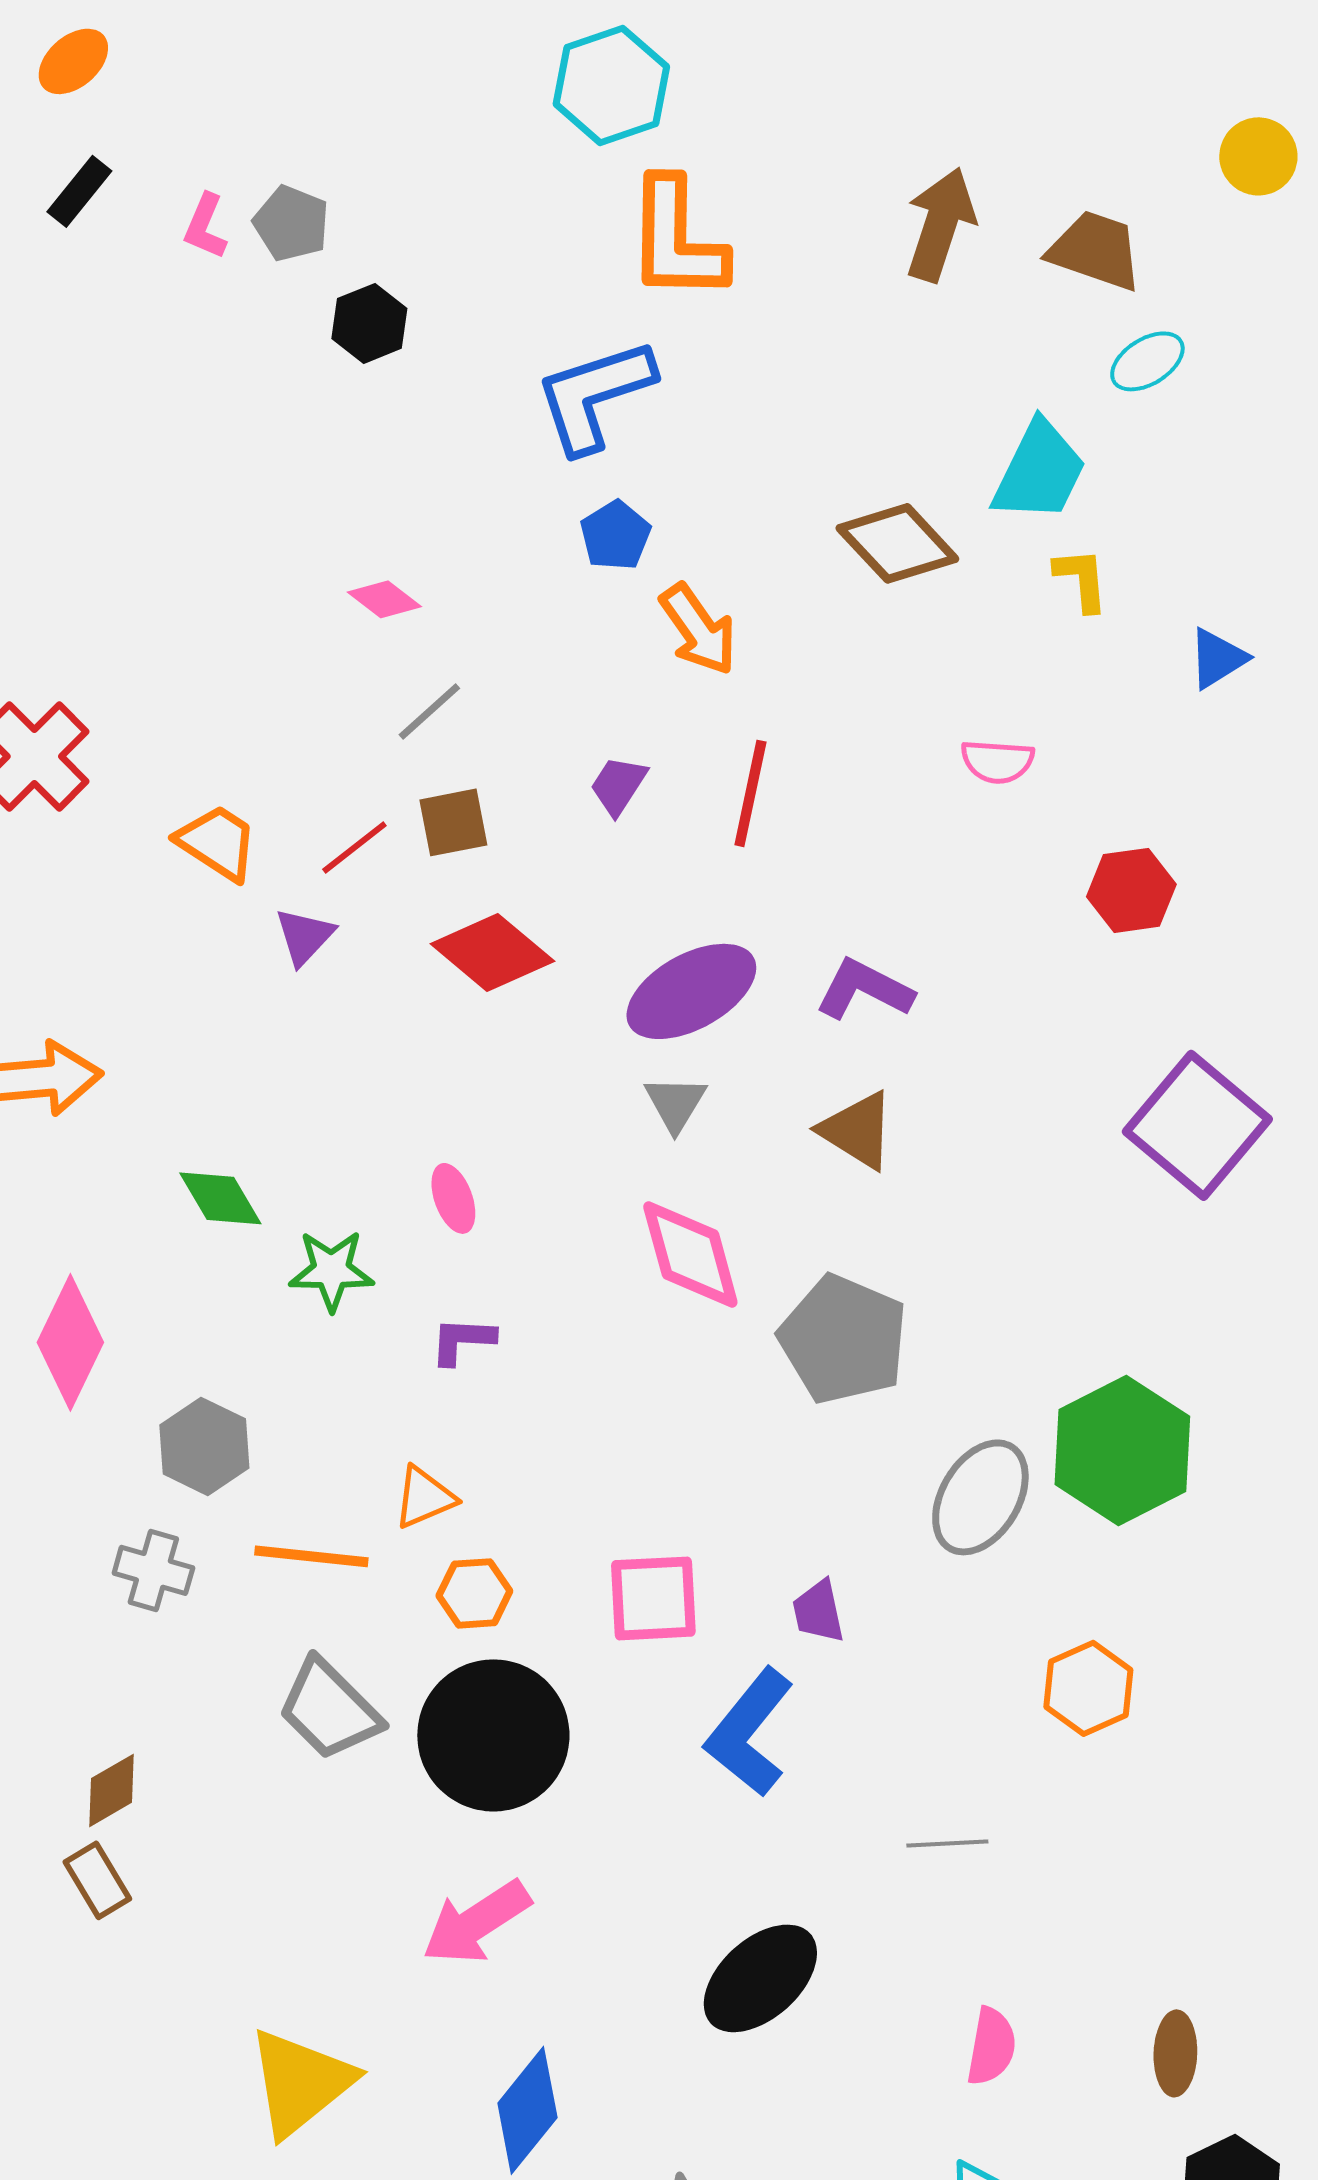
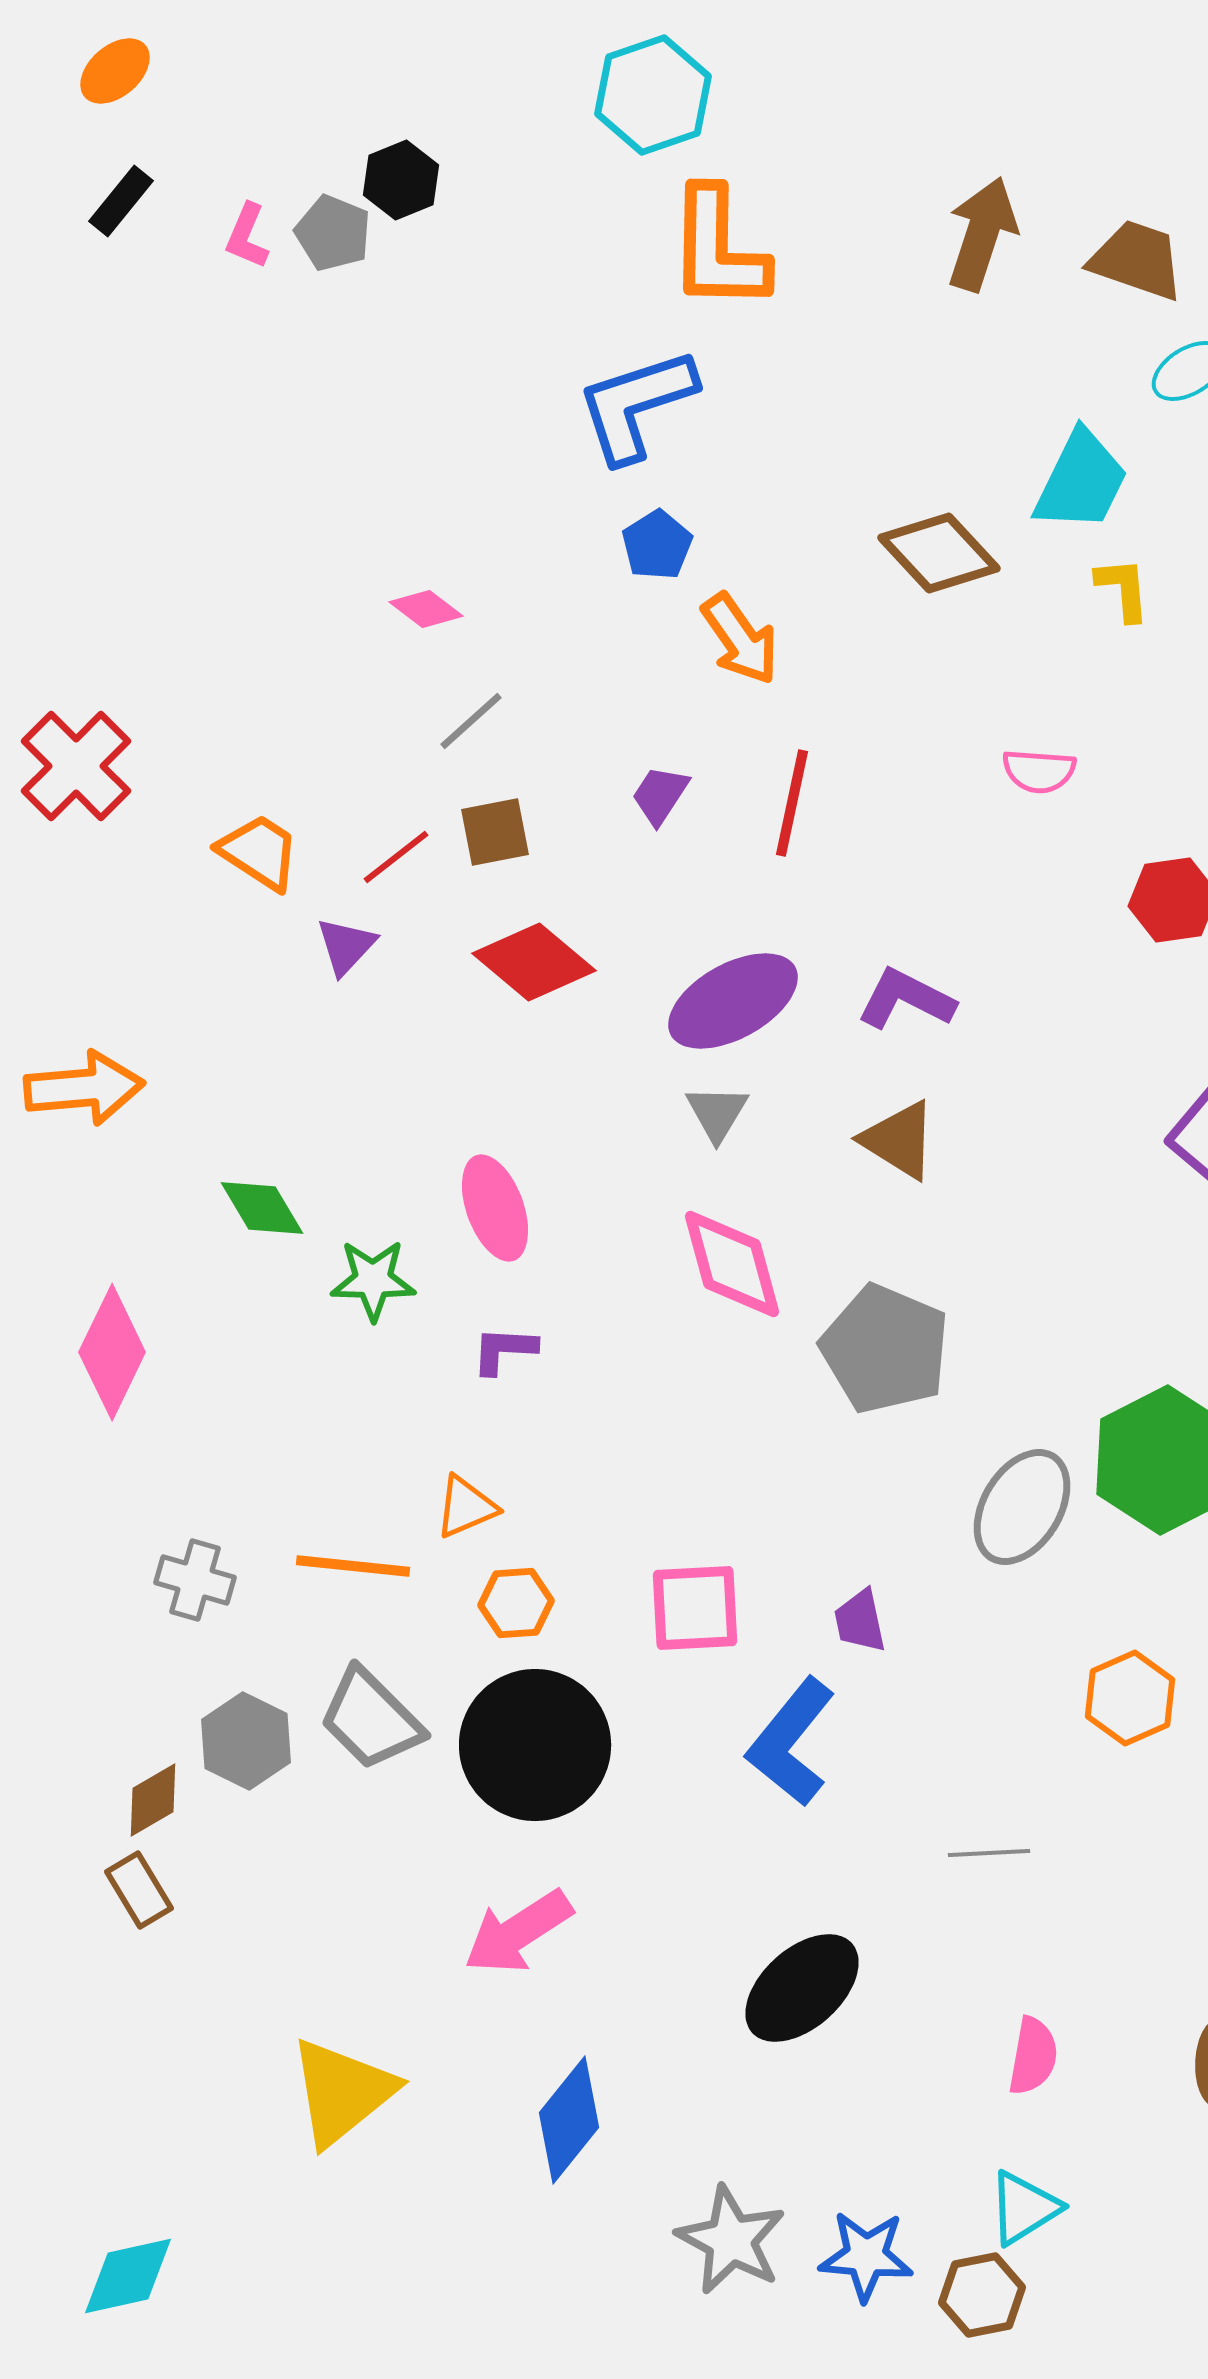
black hexagon: (369, 323) -> (401, 180), moved
pink ellipse: (453, 1198) -> (495, 1208), size x1.5
gray hexagon: (204, 1446) -> (246, 1741), moved

